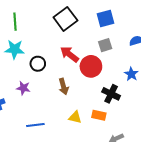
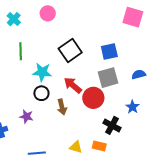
gray square: (105, 45) -> (108, 78), size x1.5
cyan star: (14, 49) -> (42, 72), moved
brown arrow: (64, 87) -> (62, 107), moved

